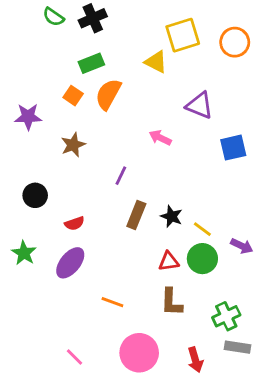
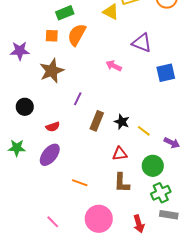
orange square: (73, 96) -> (52, 36), turned -32
brown star: (73, 145) -> (52, 71), size x1.4
purple line: (121, 176) -> (78, 99), moved
green star: (24, 253) -> (17, 148), turned -30
green circle: (202, 259) -> (153, 166), moved

